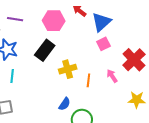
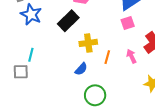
cyan line: (12, 76) -> (31, 55), moved
blue semicircle: (64, 104) -> (81, 69), moved

